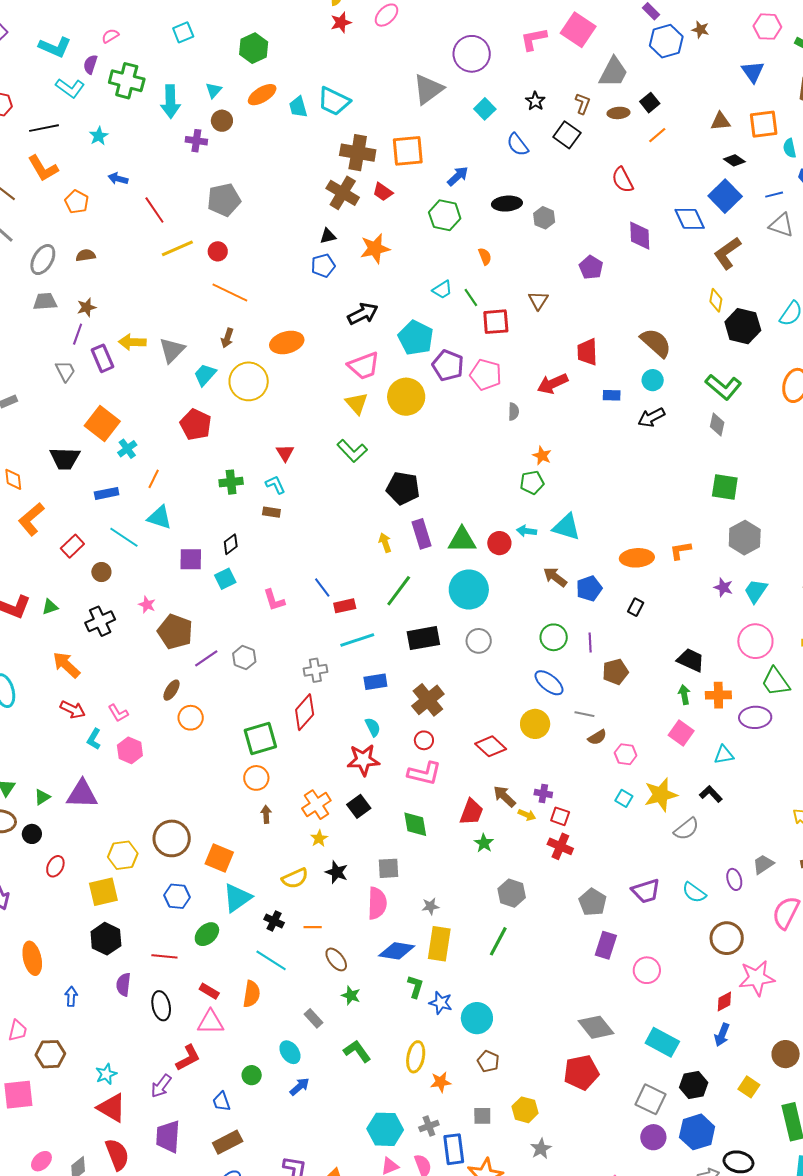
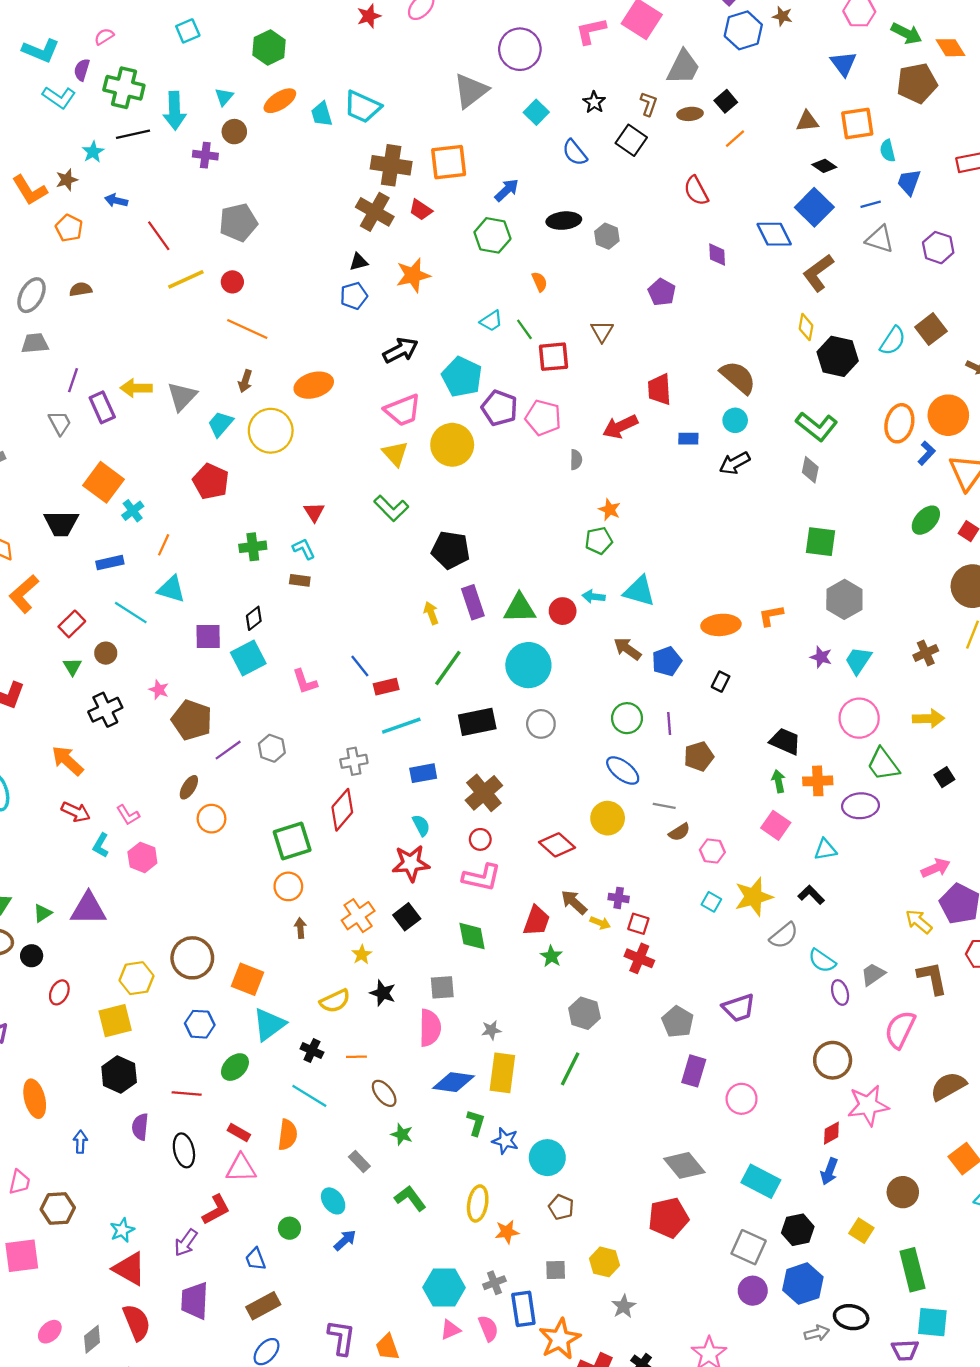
black line: (44, 128) -> (133, 134), moved
purple diamond: (640, 236) -> (717, 255), size x0.7
brown star: (87, 307) -> (67, 180), moved
cyan square: (225, 579) -> (248, 658), size x1.4
green triangle: (50, 607) -> (72, 667), moved, turned -42
cyan semicircle: (694, 892) -> (822, 961), moved

